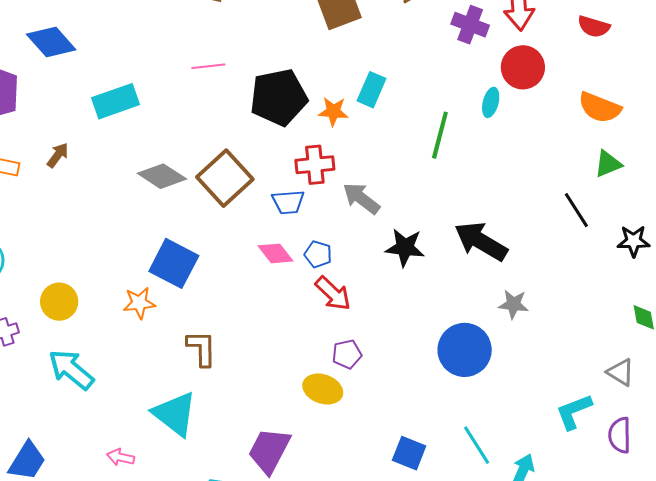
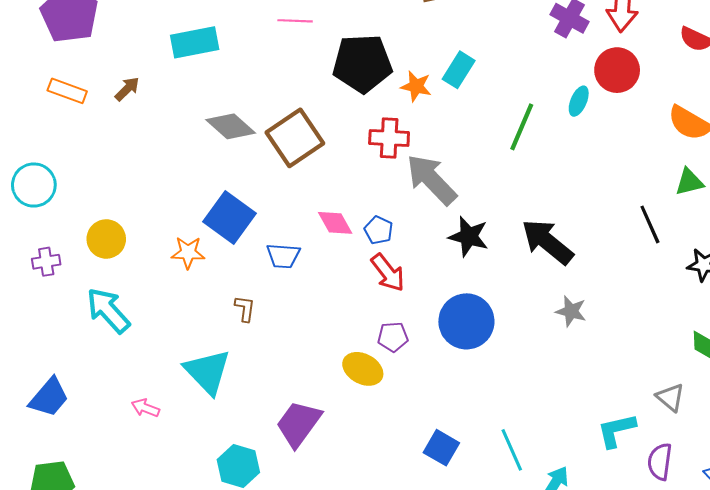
gray arrow: (361, 198) -> (431, 180), size x1.4
blue trapezoid: (288, 202) -> (283, 256), moved
brown L-shape: (202, 348) -> (245, 309), size x0.7
blue circle: (465, 350) -> (466, 321), moved

